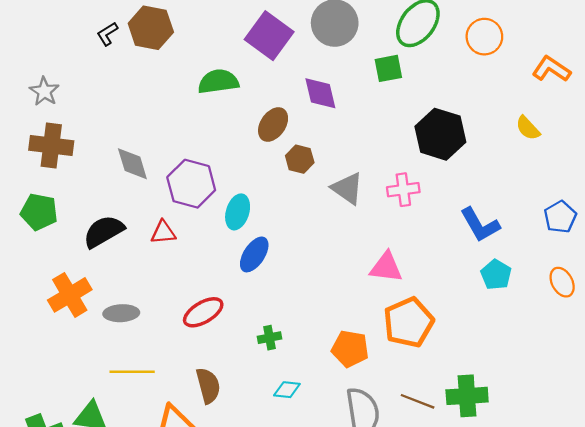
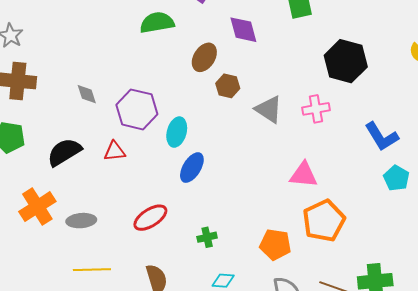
gray diamond: (132, 164) -> (87, 94), size x0.7

